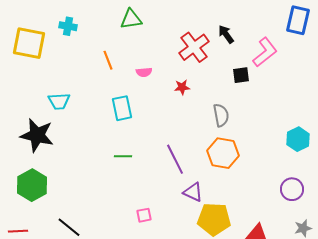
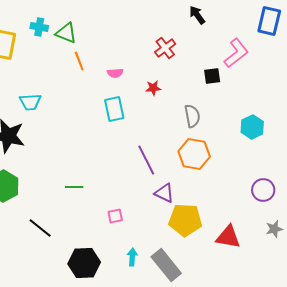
green triangle: (131, 19) -> (66, 33), moved, turned 30
black arrow: (226, 34) -> (197, 15), moved
red cross: (194, 47) -> (165, 48), size x0.7
cyan rectangle: (122, 108) -> (114, 109), moved
cyan hexagon: (298, 139) -> (252, 127), moved
green line: (123, 156) -> (74, 187), moved

